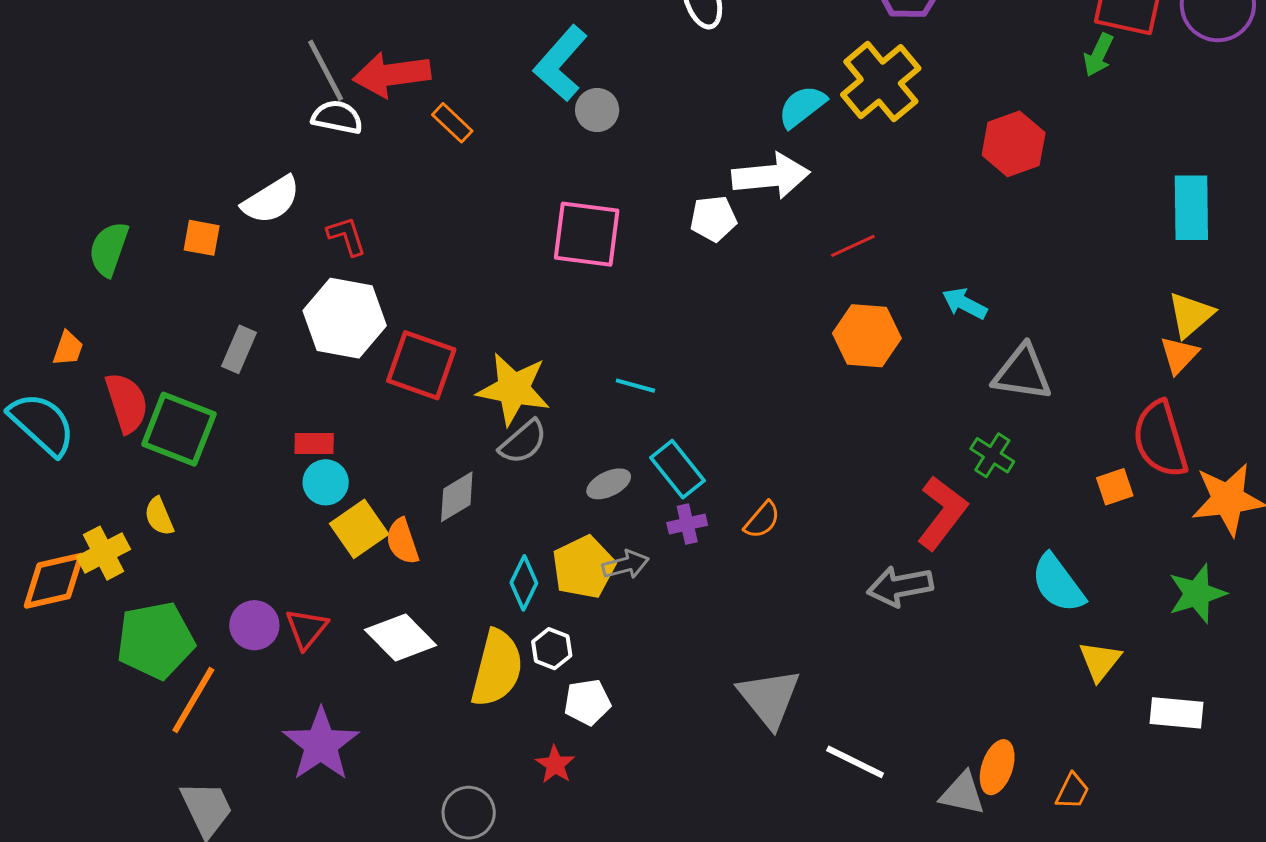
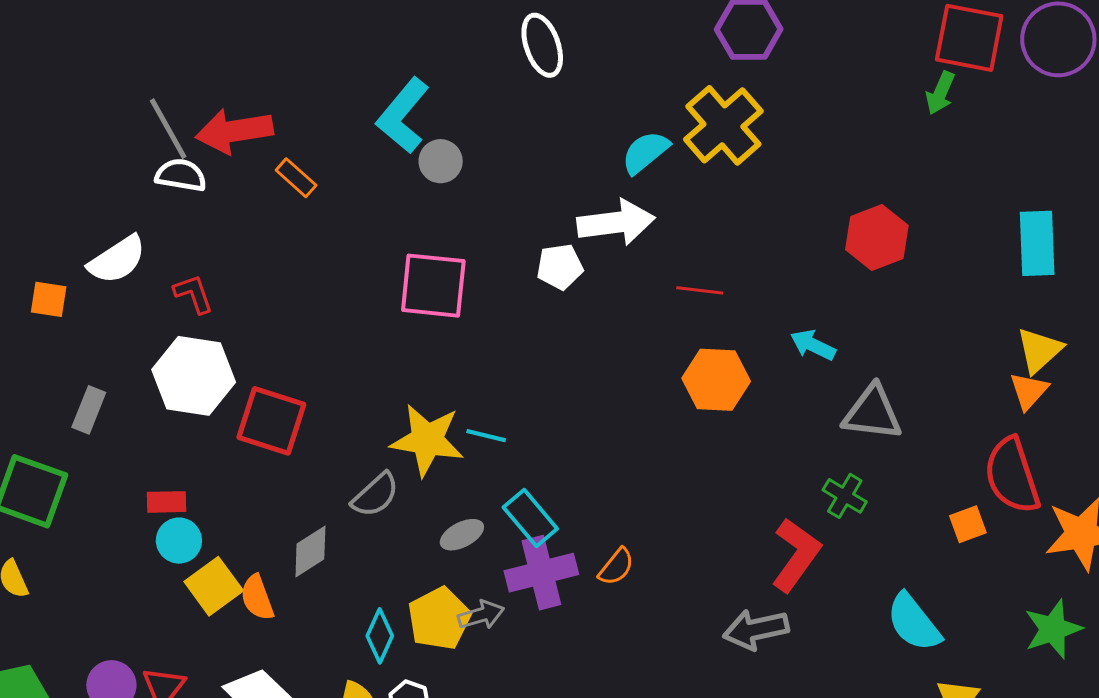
red hexagon: (1014, 144) -> (877, 238), moved
red line: (853, 246) -> (700, 290), turned 33
yellow star: (514, 389) -> (427, 440), moved
purple cross: (687, 524) -> (541, 573), size x1.8

